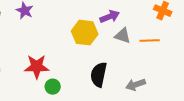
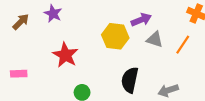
orange line: (150, 41) -> (183, 45), turned -54
red star: (37, 67) -> (65, 55), moved, turned 30

